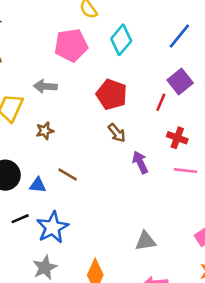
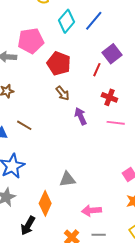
blue line: (179, 36) -> (94, 21), moved
pink pentagon: (71, 45) -> (31, 41), moved
gray triangle: (145, 241) -> (67, 179), moved

